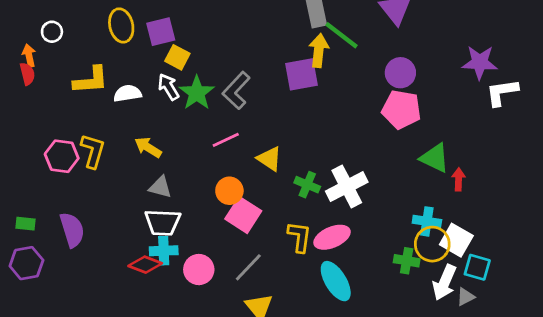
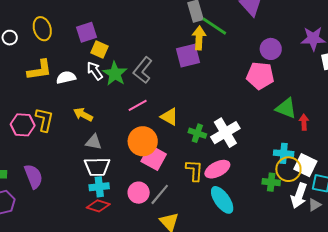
yellow ellipse: (121, 25) -> (42, 29), moved
purple circle: (400, 73) -> (271, 49), moved
orange circle: (229, 191) -> (143, 141), size x1.5
red diamond: (145, 265) -> (98, 206), moved
pink circle: (199, 270) -> (139, 193), moved

